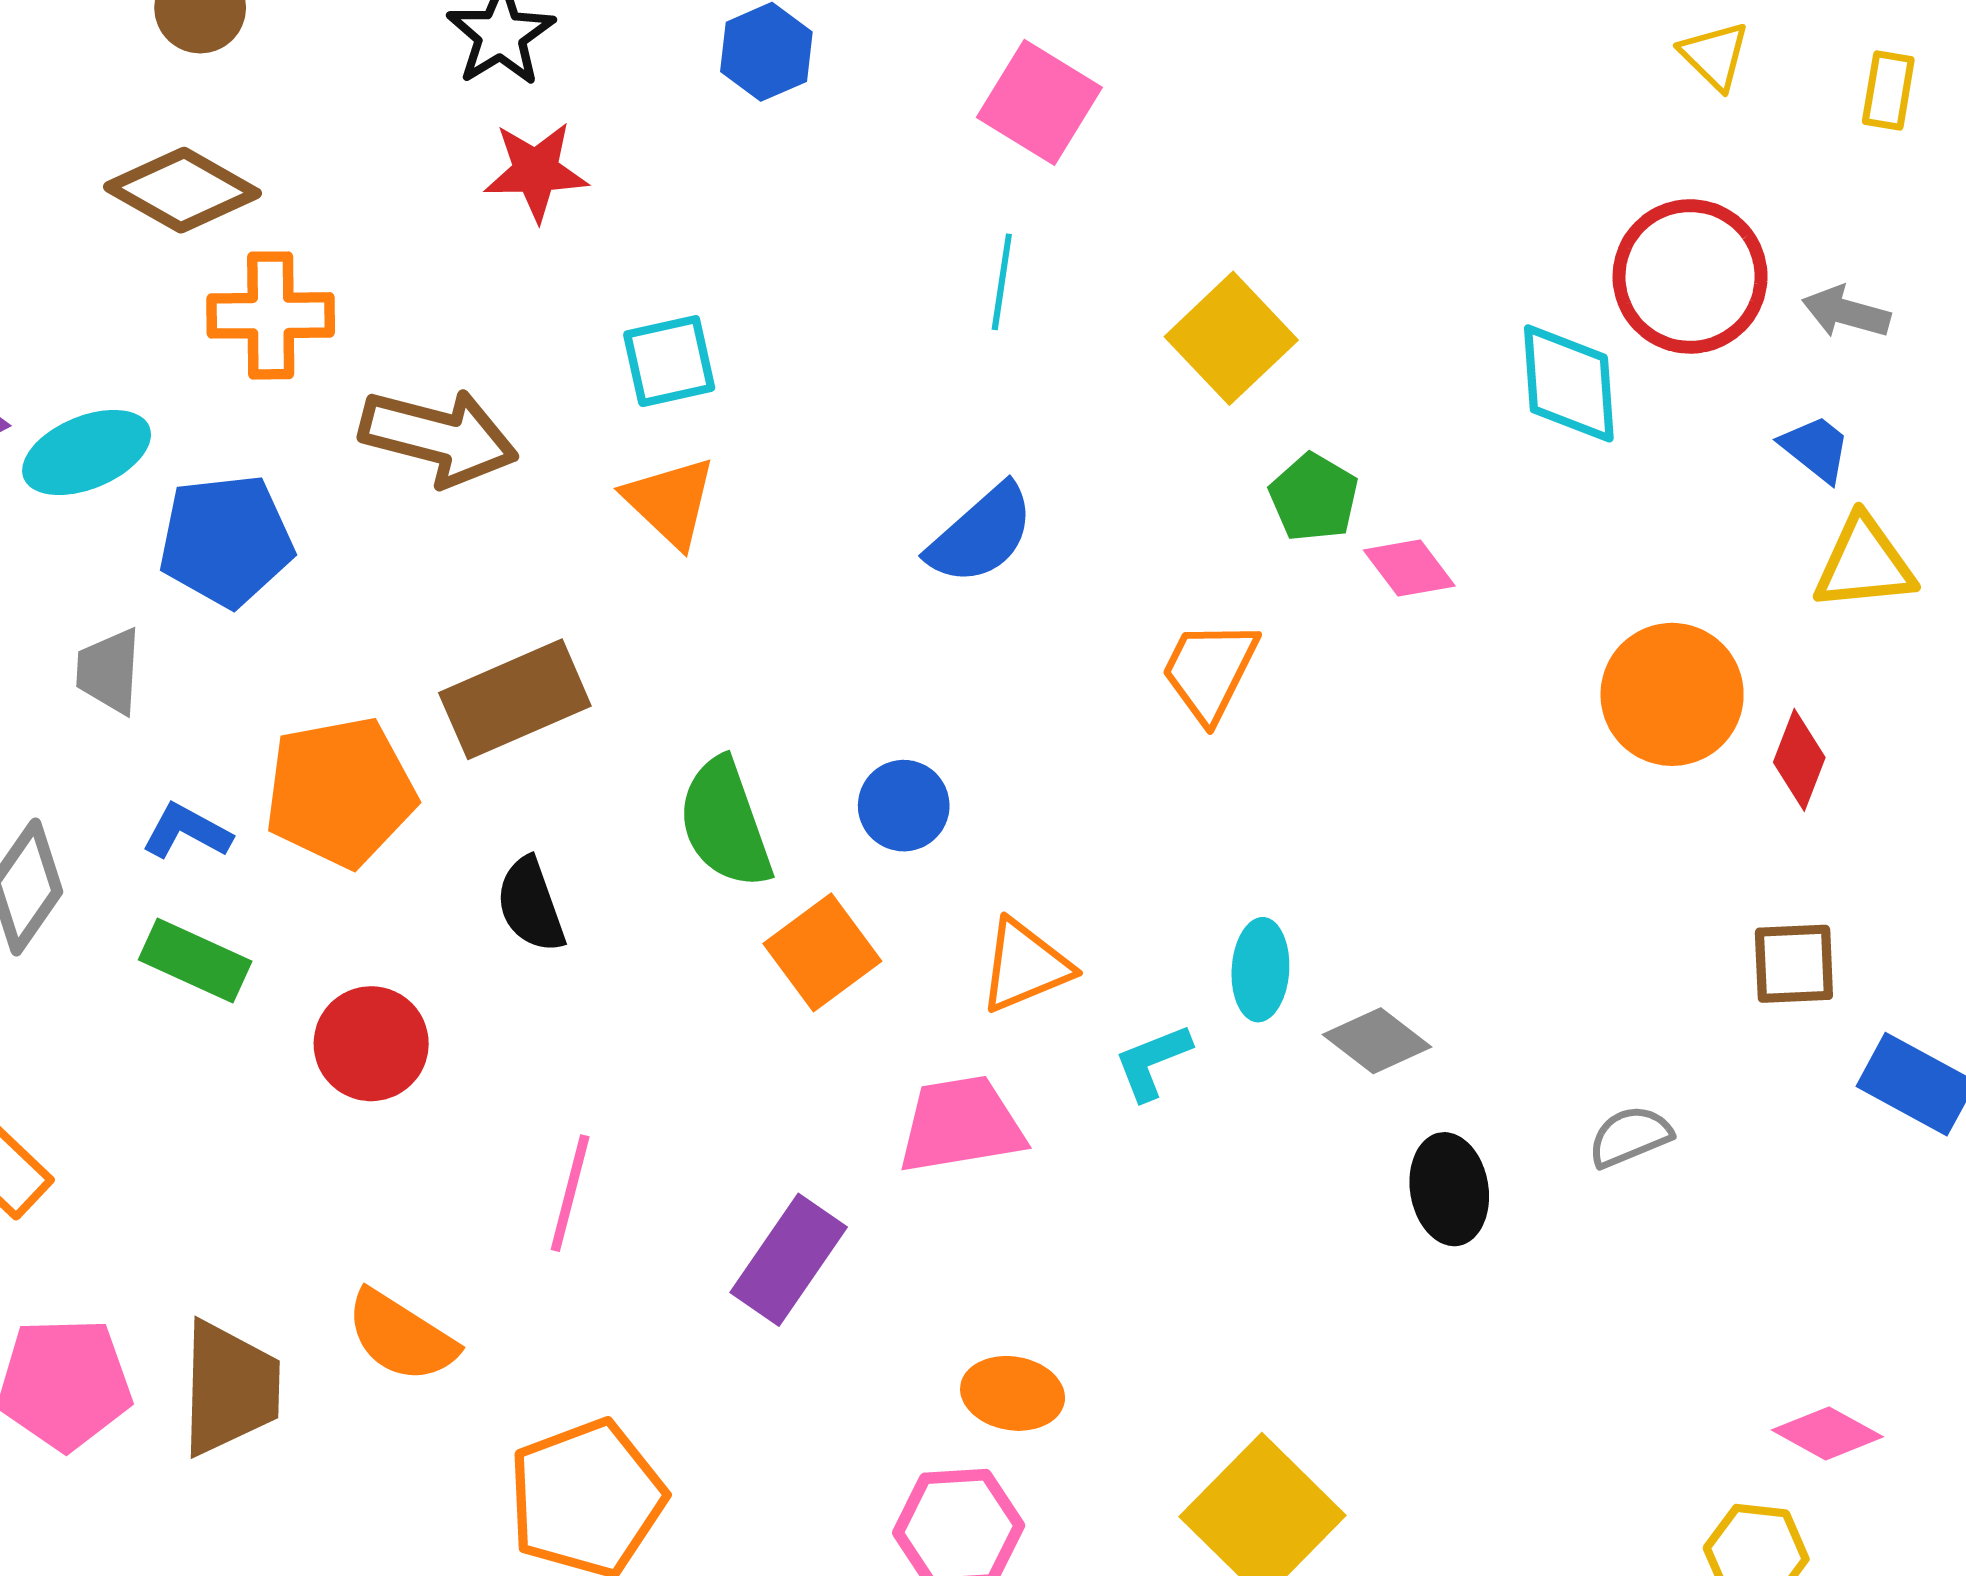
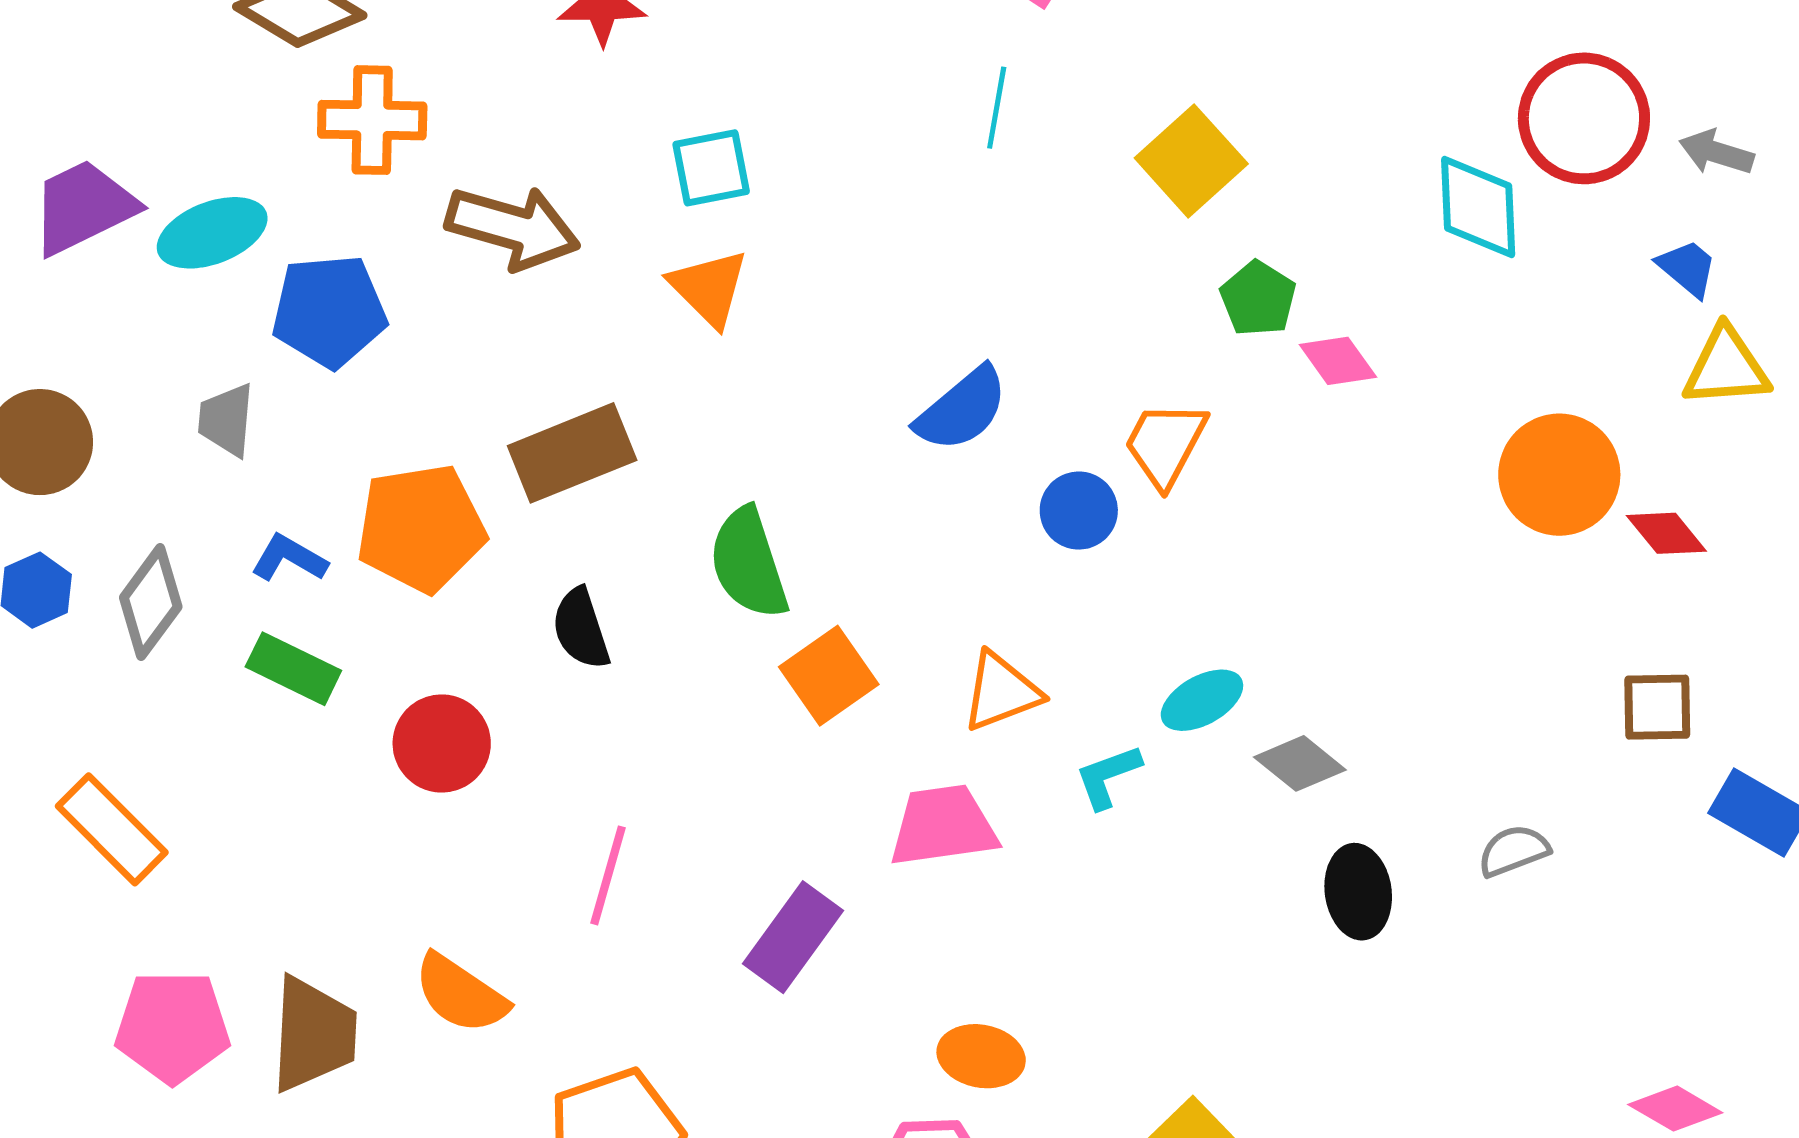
blue semicircle: (981, 535) -> (962, 409), moved
red diamond: (1799, 760) -> (1666, 533), turned -62
blue circle: (904, 806) -> (1079, 511), moved
cyan ellipse: (1260, 970) -> (1202, 700), turned 56

